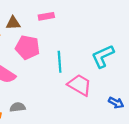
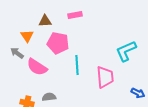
cyan line: (60, 62) -> (77, 65), moved
pink trapezoid: (80, 85) -> (105, 77), turned 55

